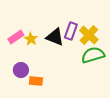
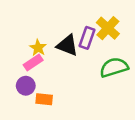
yellow cross: (89, 35) -> (108, 28), moved
pink rectangle: (16, 37) -> (33, 62), moved

